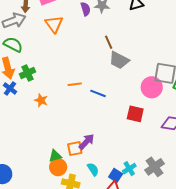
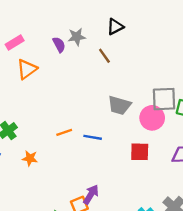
orange triangle: (54, 24) -> (27, 69), turned 42
brown line: (109, 42) -> (104, 56), moved
gray trapezoid: (119, 60) -> (119, 105), moved

